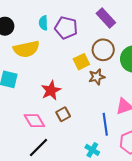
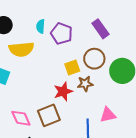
red star: (51, 90) -> (63, 91), moved
brown square: (63, 114) -> (49, 115), size x1.6

